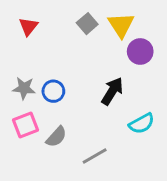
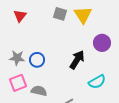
gray square: (87, 24) -> (60, 14), turned -32
purple circle: (140, 51) -> (102, 43), moved
gray semicircle: (56, 137) -> (39, 91), turned -119

